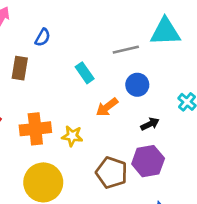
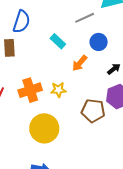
blue semicircle: (43, 37) -> (21, 22), size x1.6

